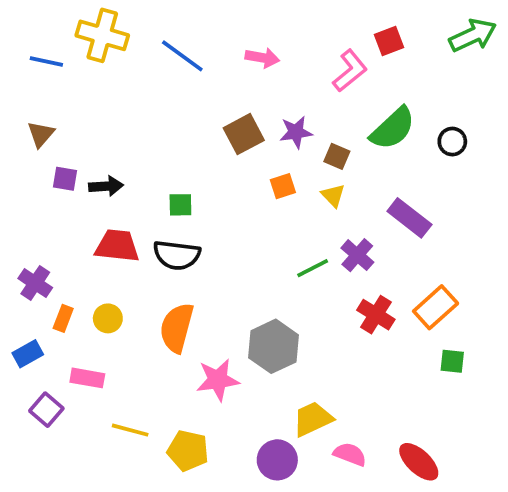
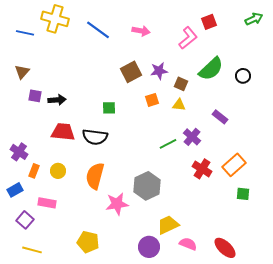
green arrow: (473, 35) -> (254, 19), size x0.7
yellow triangle: (333, 196) -> (179, 105), turned -40
green square: (180, 205) -> (109, 108), moved
purple rectangle: (409, 218) -> (220, 117), size x0.7
yellow line: (130, 430) -> (32, 250), moved
yellow pentagon: (188, 451) -> (88, 242), moved

